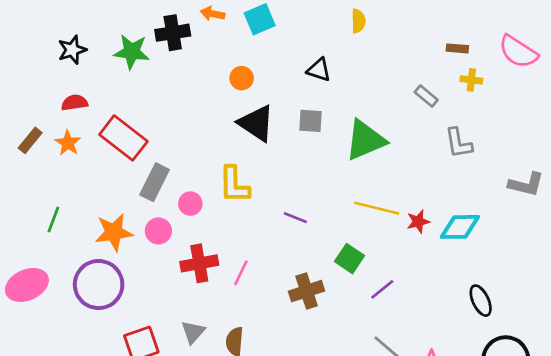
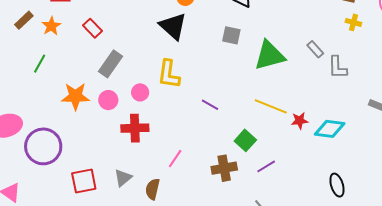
gray rectangle: (426, 96) -> (315, 49), moved
black triangle: (256, 123) -> (173, 26), moved
red rectangle: (123, 138) -> (93, 28), size x0.6
pink circle: (190, 204) -> (140, 92), moved
green line: (53, 220) -> (40, 64), moved
pink line: (241, 273) -> (175, 159), moved
purple circle: (99, 285) -> (43, 146), moved
brown cross: (307, 291) -> (224, 168), moved

